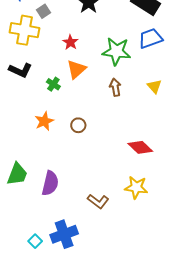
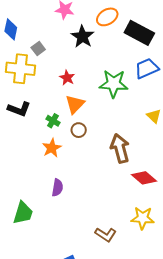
brown arrow: (115, 87) -> (120, 148), moved, size x1.6
orange star: (44, 121) -> (52, 148), moved
brown circle: (78, 125) -> (79, 130), moved
purple semicircle: (50, 183) -> (57, 188), moved, size x0.7

